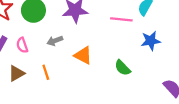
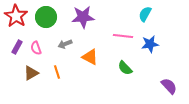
pink line: (121, 19) -> (123, 36), moved

